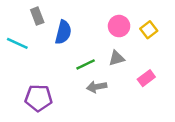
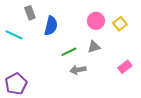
pink rectangle: (146, 78) -> (125, 67), moved
purple pentagon: (38, 98) -> (16, 84), moved, turned -30

